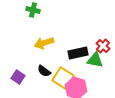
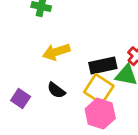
yellow square: (63, 78) -> (99, 89), moved

